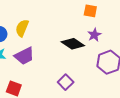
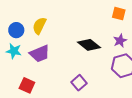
orange square: (90, 11) -> (119, 14), moved
purple star: (94, 35) -> (120, 41), moved

